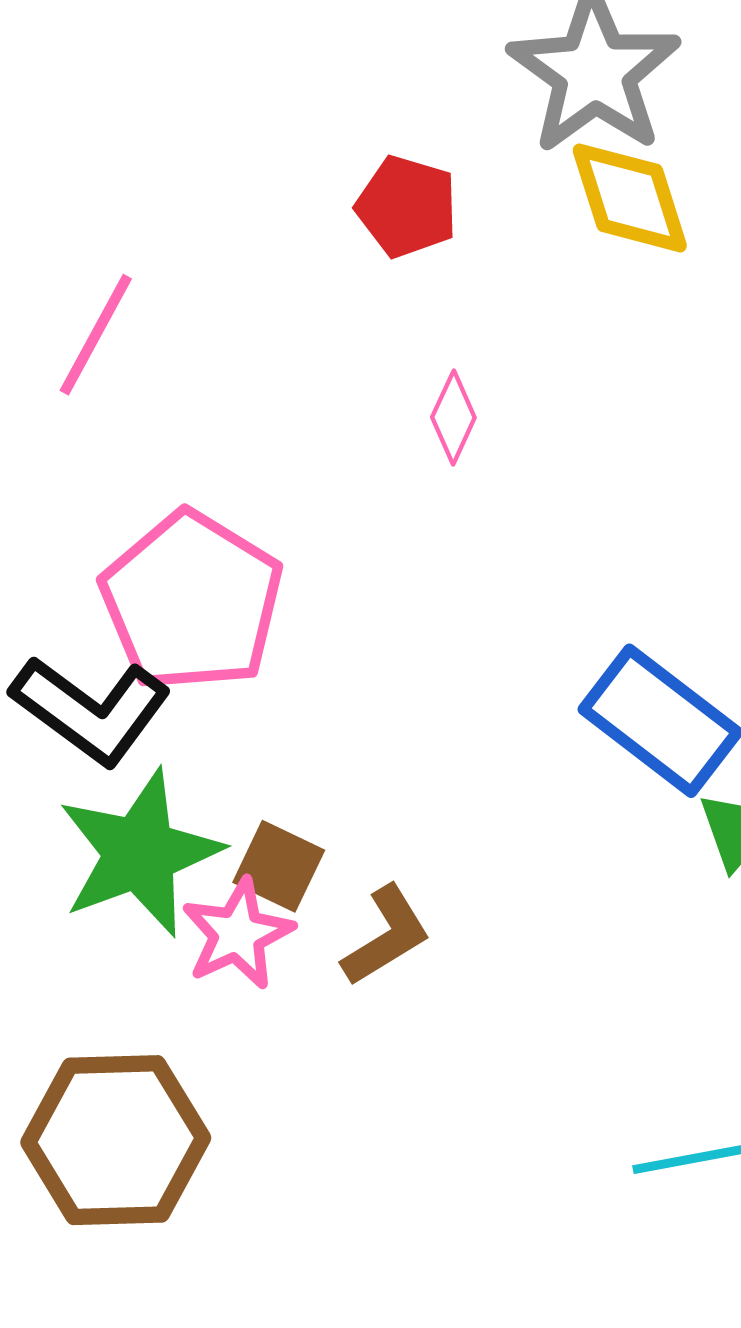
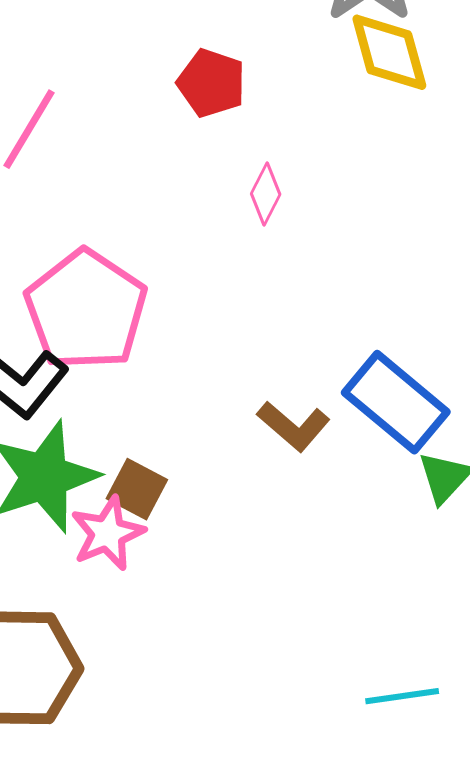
red pentagon: (407, 207) -> (211, 83), moved
brown L-shape: (386, 936) -> (294, 426), moved, turned 70

